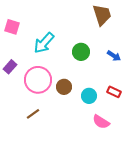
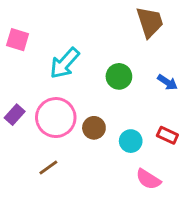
purple rectangle: (10, 67) -> (15, 115), moved

